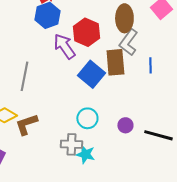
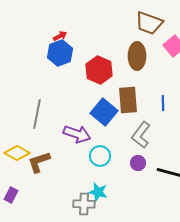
gray L-shape: (128, 42) -> (141, 135), moved
purple arrow: (64, 46) -> (77, 134), moved, turned 144
gray cross: (71, 144) -> (84, 204), moved

